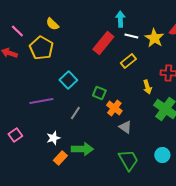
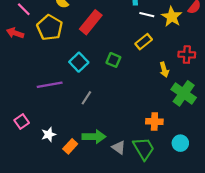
red rectangle: (103, 43) -> (91, 22), moved
green square: (99, 93) -> (113, 60), moved
orange cross: (114, 108) -> (154, 122), moved, turned -35
gray triangle: (125, 127) -> (119, 147), moved
white star: (53, 138) -> (49, 134), moved

